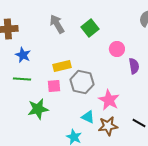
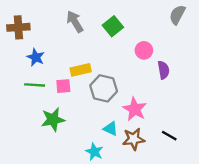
pink square: (54, 86) -> (63, 86), moved

